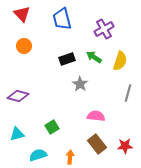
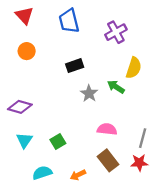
green arrow: (94, 57) -> (116, 87), moved
gray line: (128, 93) -> (143, 138), moved
cyan triangle: (17, 134) -> (24, 140), moved, turned -42
orange arrow: (70, 157) -> (78, 175), turned -120

